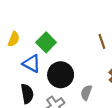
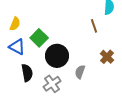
green square: (46, 42) -> (39, 38), moved
blue triangle: (32, 64) -> (17, 47), moved

